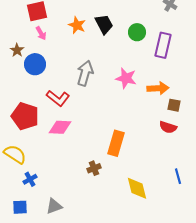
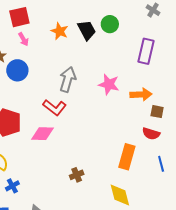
green circle: (137, 32) -> (110, 24), moved
red L-shape: (58, 98) -> (55, 108), moved
orange rectangle: (116, 143) -> (127, 157), moved
blue line: (178, 176) -> (161, 164), moved

